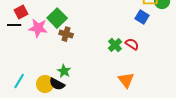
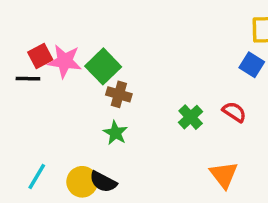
pink star: (38, 28) -> (65, 61), moved
green cross: (115, 45) -> (191, 117), moved
green star: (64, 71) -> (115, 133), moved

